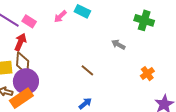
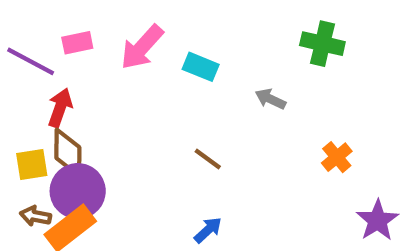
cyan rectangle: (82, 11) -> (201, 67), moved
pink arrow: (60, 16) -> (142, 47), size x1.6
pink rectangle: (29, 21) -> (77, 43), moved, turned -40

